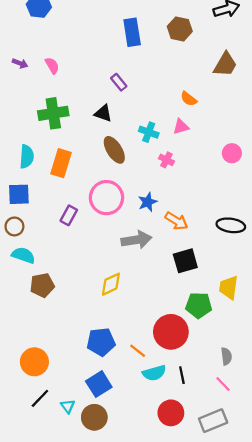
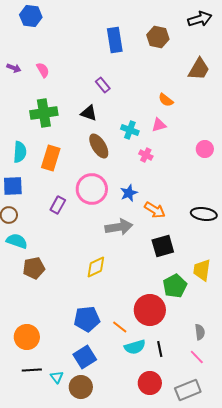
green pentagon: (199, 305) -> (175, 286), turned -30
black line: (40, 398) -> (32, 370), turned 42

